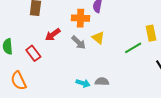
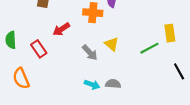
yellow triangle: (98, 38) -> (112, 44), moved
gray arrow: (79, 42) -> (90, 53), moved

